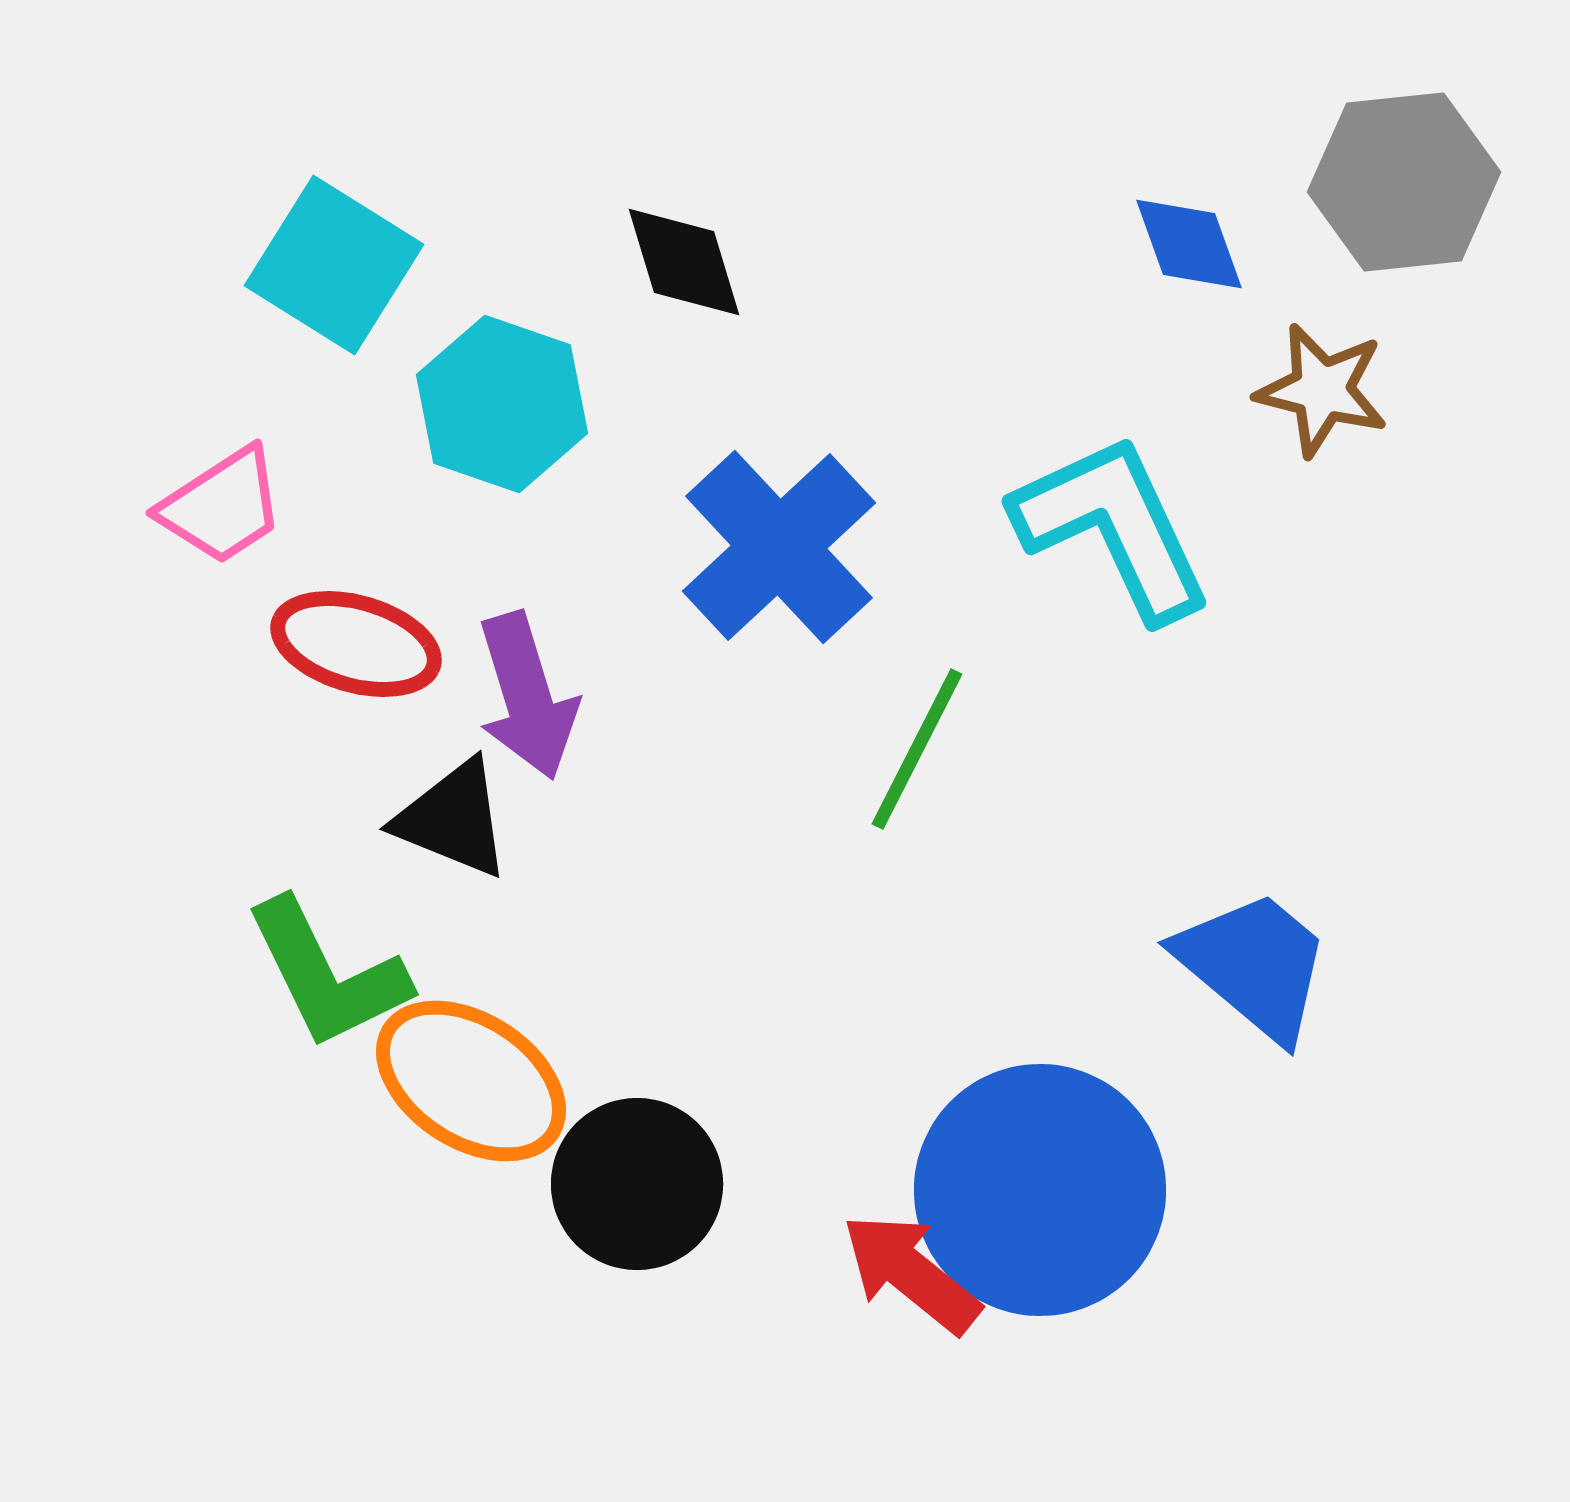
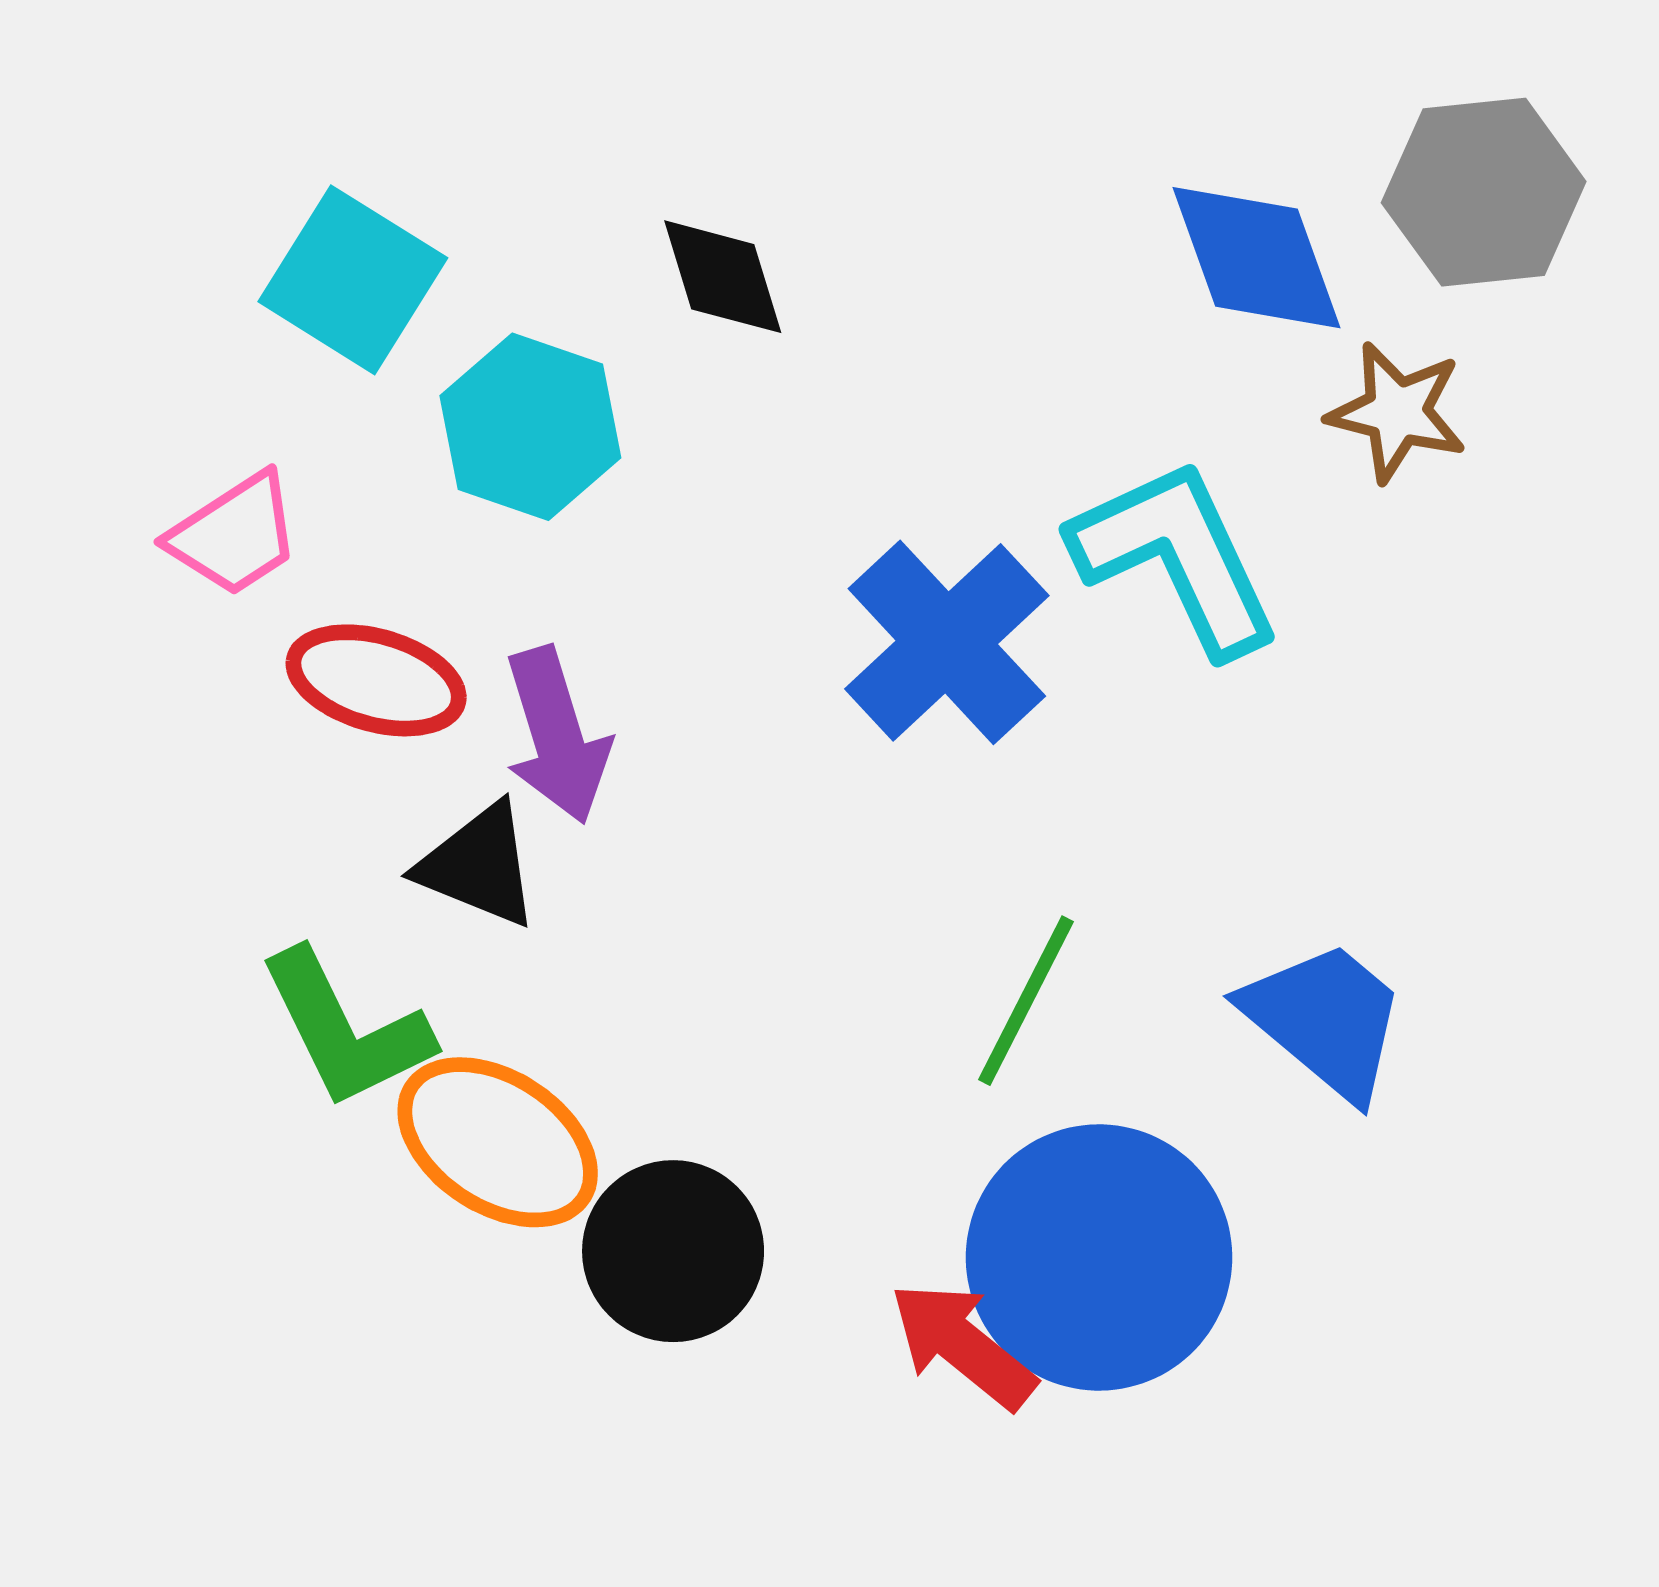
blue diamond: (1189, 244) -> (1256, 258), size x1.5
blue cross: (779, 547) -> (947, 642), moved
green line: (917, 749) -> (1026, 1001), moved

